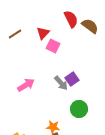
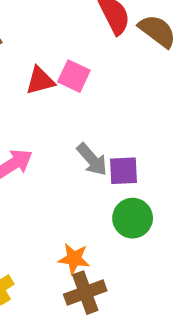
red triangle: (43, 33) -> (40, 81), moved, turned 32
purple square: (72, 79) -> (124, 171), moved, turned 32

